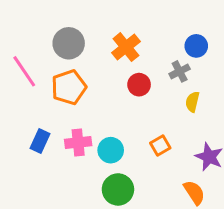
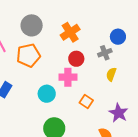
pink cross: (78, 143) -> (68, 77), moved
orange square: (160, 145) -> (86, 102), turned -32
cyan circle: (111, 150) -> (47, 94), moved

